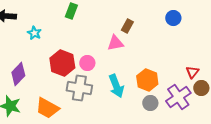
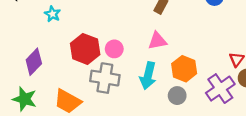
pink triangle: (115, 43) -> (157, 41), moved
cyan arrow: (116, 86) -> (148, 76), turned 35
gray circle: (150, 103) -> (177, 96), moved

